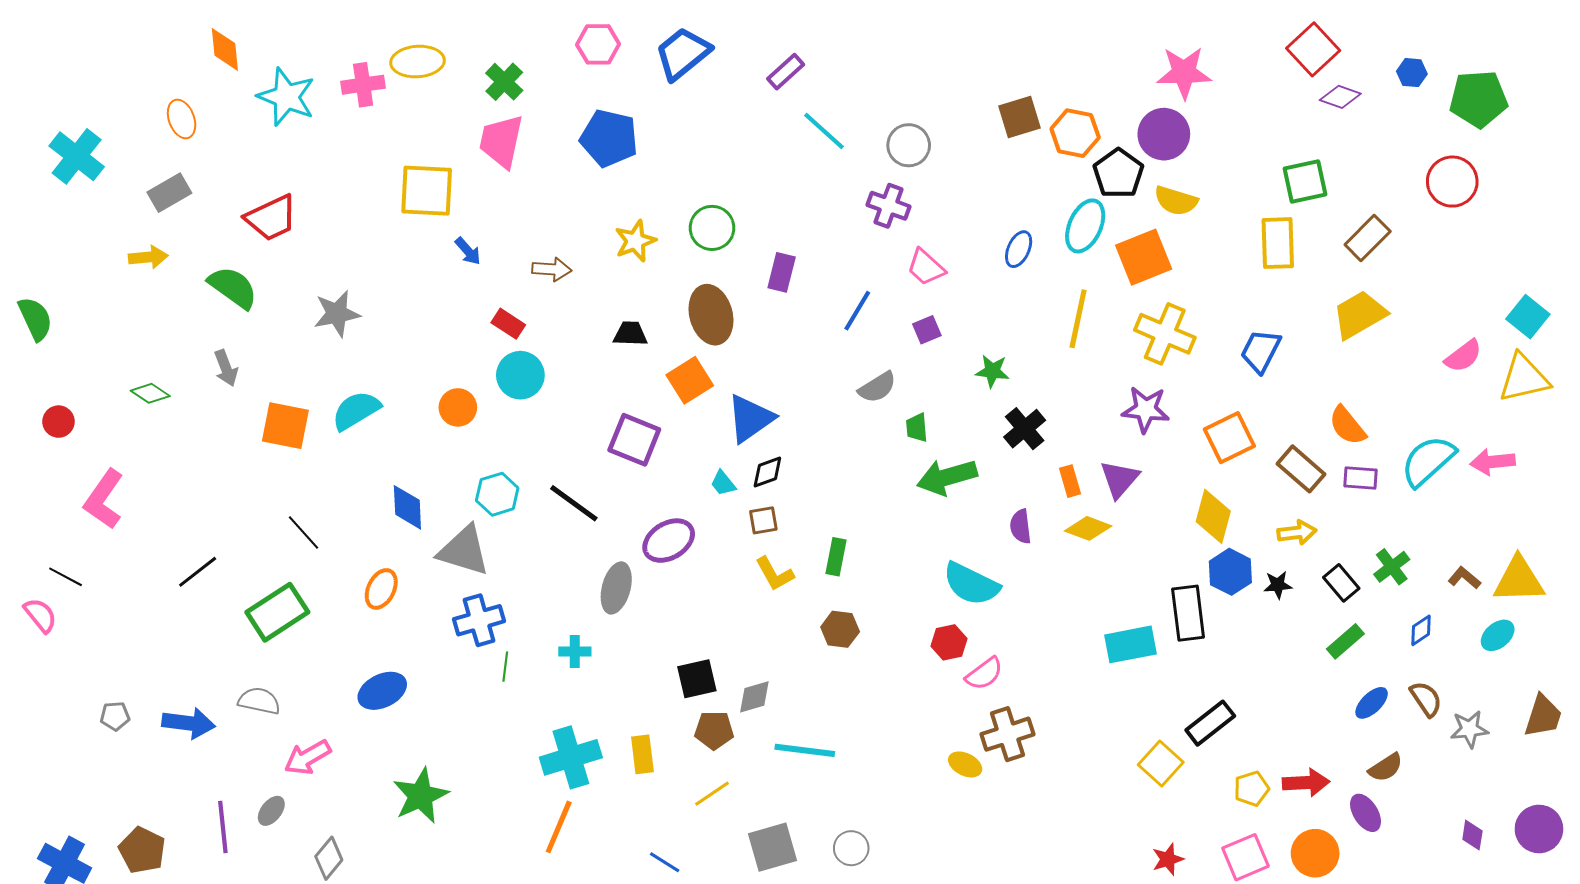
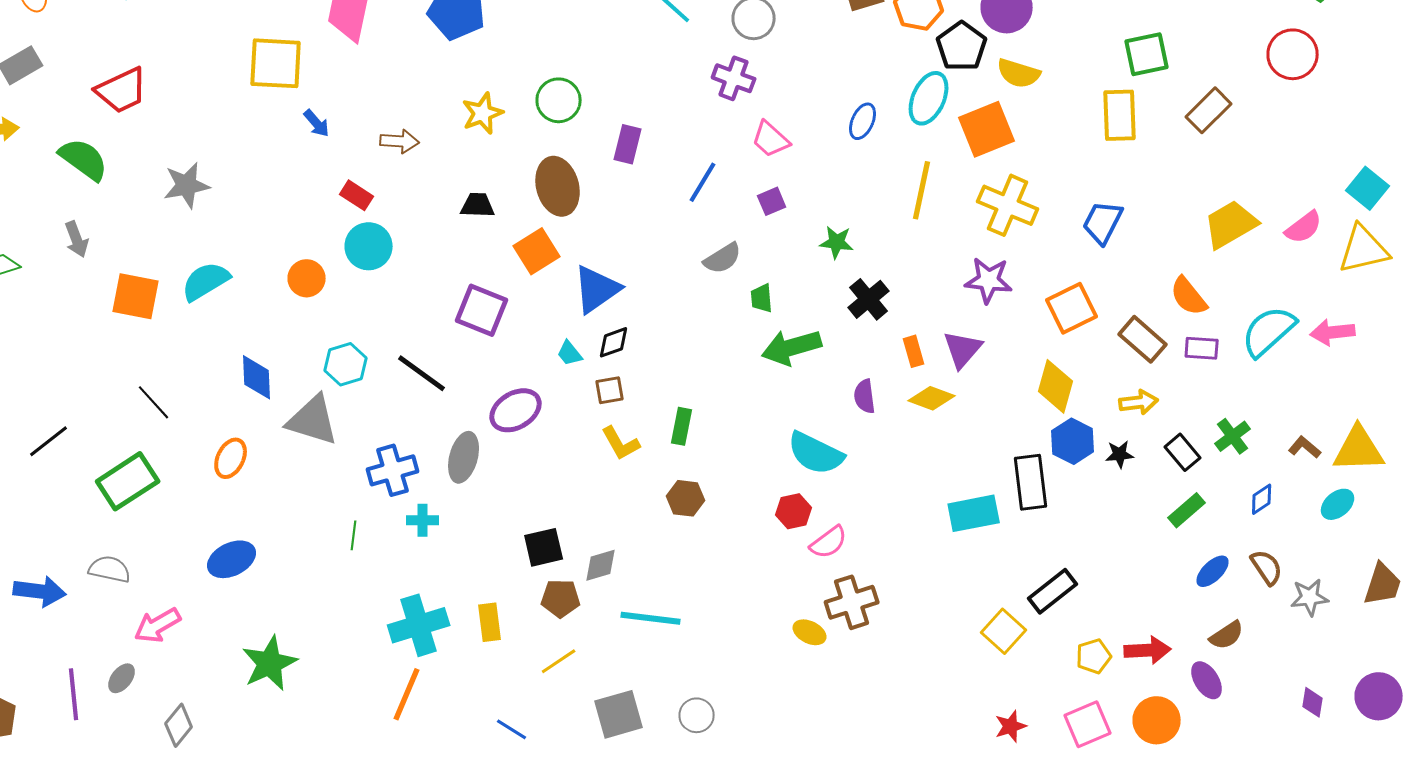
yellow trapezoid: (1359, 315) -> (1231, 224), moved
blue cross: (479, 620) -> (393, 470), moved

